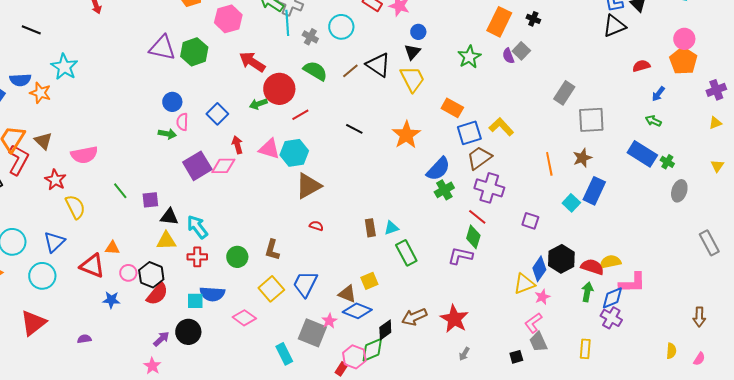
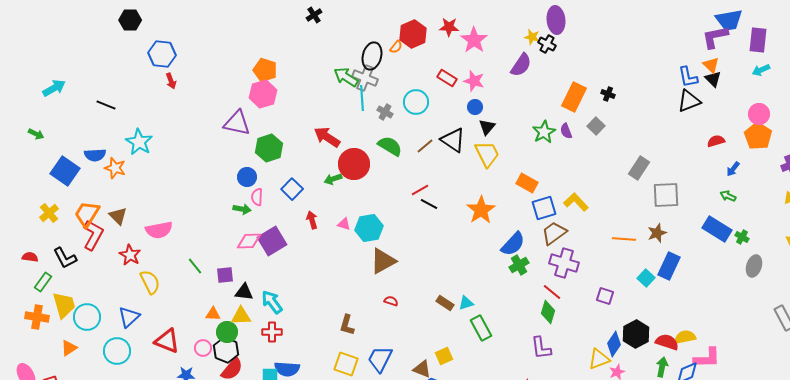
pink hexagon: (228, 19) -> (263, 94), moved
blue circle: (418, 32) -> (475, 107), moved
green hexagon: (194, 52) -> (269, 148), moved
purple semicircle: (508, 56) -> (566, 131), moved
red line: (300, 115) -> (420, 190), moved
pink triangle: (269, 149) -> (344, 224), size x0.6
orange line: (549, 164) -> (624, 239), turned -75
pink diamond: (223, 166) -> (249, 241), moved
brown rectangle: (370, 228) -> (445, 303), turned -48
orange triangle: (112, 248) -> (213, 314), moved
purple L-shape: (460, 256) -> (541, 348), moved, turned -110
green circle: (237, 257) -> (227, 332), moved
yellow square: (271, 289) -> (346, 364), turned -30

